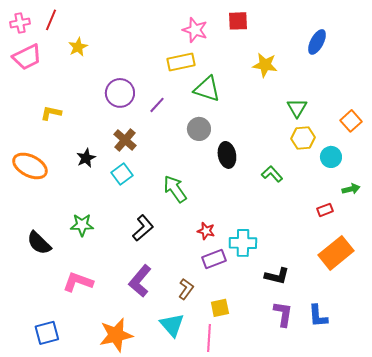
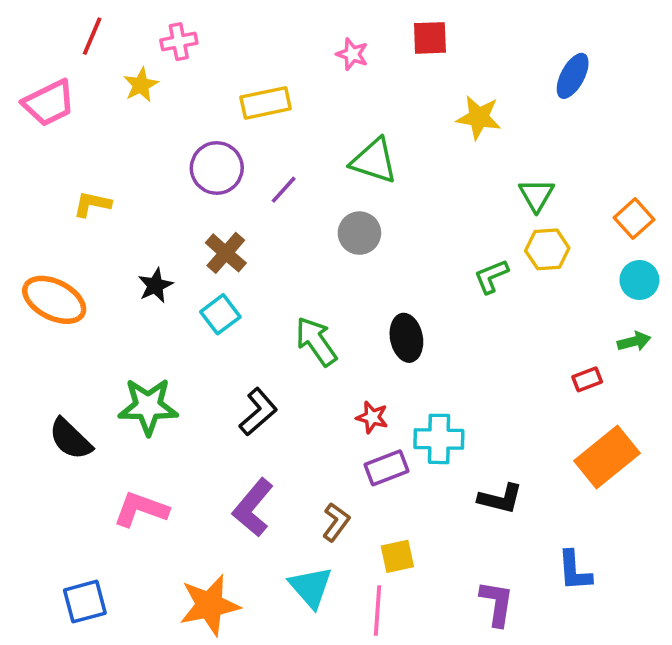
pink cross: (20, 23) -> (179, 42), moved
pink star: (195, 30) -> (352, 54), size x0.7
yellow rectangle: (181, 62) -> (266, 103), moved
black ellipse: (227, 155) -> (406, 338), moved
cyan circle: (331, 157) -> (639, 280), moved
green L-shape: (272, 174) -> (491, 276), moved, turned -70
green star: (82, 225) -> (148, 406), size x1.4
purple L-shape: (283, 314) -> (497, 603), moved

